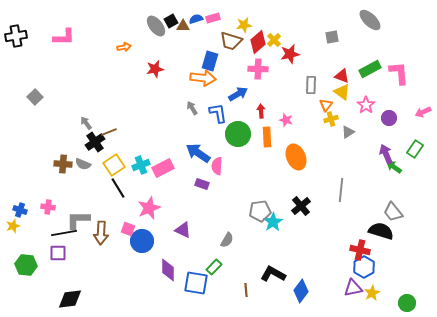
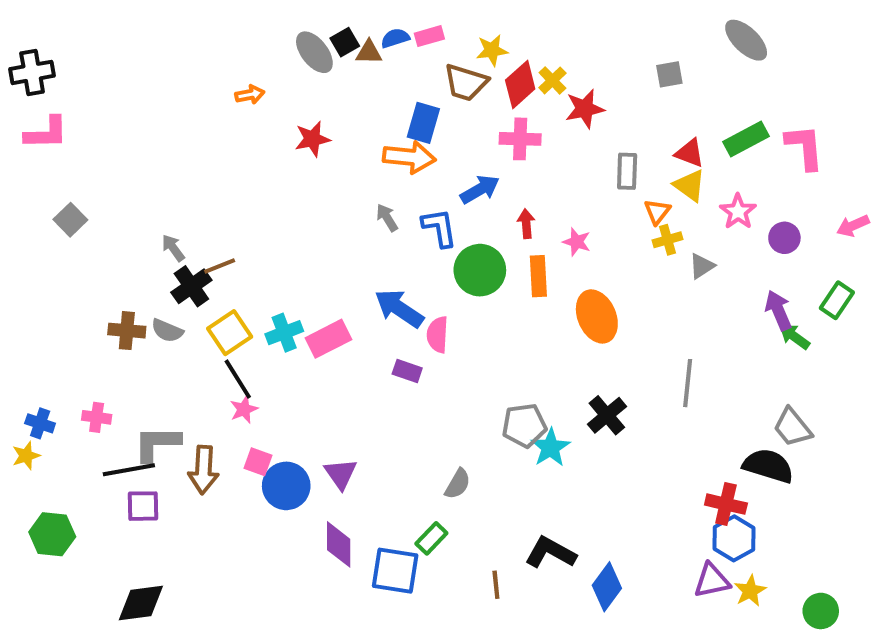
pink L-shape: (64, 37) -> (46, 133), moved
gray square: (35, 97) -> (70, 220), moved
pink star: (149, 208) -> (244, 409), moved, size x0.6
purple triangle: (183, 230) -> (341, 474), moved, turned 30
purple square: (58, 253) -> (143, 506), moved

